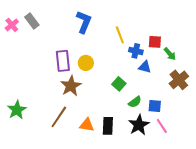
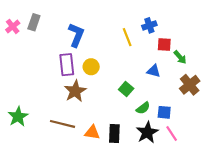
gray rectangle: (32, 21) -> (34, 22), turned 56
blue L-shape: (84, 22) -> (76, 35), moved
blue cross: (136, 51) -> (149, 25), moved, turned -32
brown line: (59, 117) -> (63, 124), turned 70

